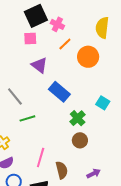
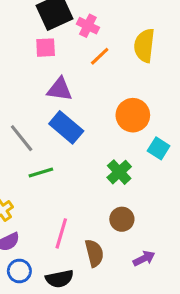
yellow semicircle: (102, 28) -> (144, 46), moved
orange circle: (88, 57) -> (133, 115), moved
purple triangle: (39, 65) -> (60, 89), turned -30
blue rectangle: (59, 92) -> (66, 127), moved
brown circle: (80, 140) -> (122, 219), moved

